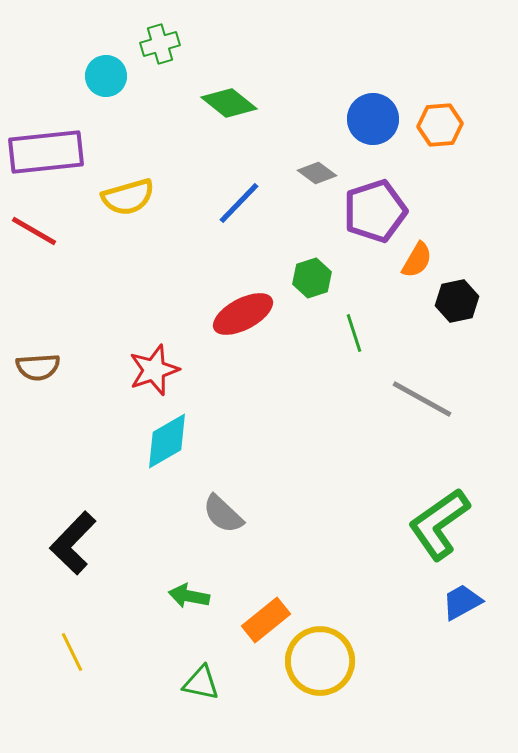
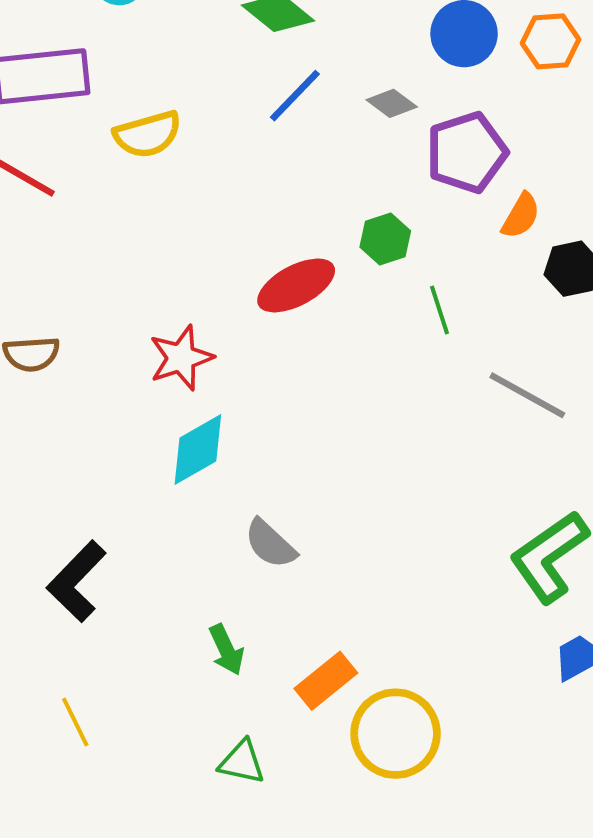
blue line: (239, 203) -> (295, 96), moved
green arrow: (189, 596) -> (226, 650), turned -126

